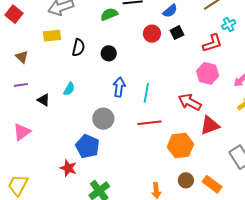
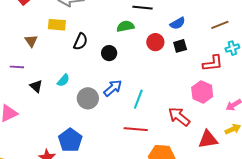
green semicircle: (109, 14) -> (125, 26), moved
brown triangle: (22, 57) -> (31, 41), moved
blue arrow: (119, 87) -> (113, 88), turned 30
gray circle: (103, 119) -> (88, 98), moved
red triangle: (210, 125) -> (208, 139), moved

